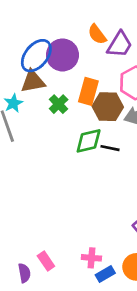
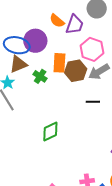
blue ellipse: (36, 56) -> (17, 45), turned 75
green diamond: (89, 141) -> (50, 132), moved
black line: (110, 148) -> (93, 102), moved

